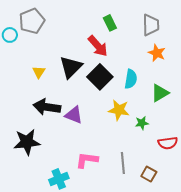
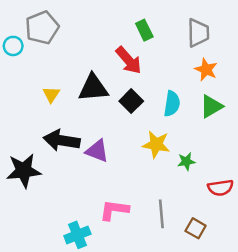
black triangle: (71, 67) -> (93, 88), turned 40
black square: (100, 77) -> (131, 101), size x0.7
green triangle: (160, 93) -> (211, 106), moved
black star: (27, 142) -> (24, 171), moved

